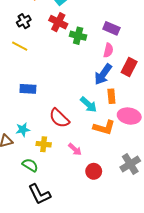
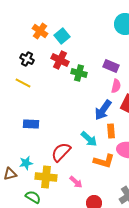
black cross: (24, 21) -> (27, 59), turned -32
pink semicircle: (108, 50) -> (116, 86), moved
red semicircle: (59, 118) -> (61, 152), turned 90
yellow cross: (44, 144) -> (46, 177), size x1.5

